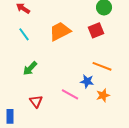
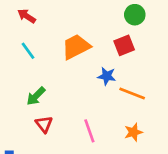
blue star: (87, 81) -> (107, 76), moved
pink line: (70, 94) -> (89, 131), turned 42
red triangle: (36, 101) -> (44, 124), moved

